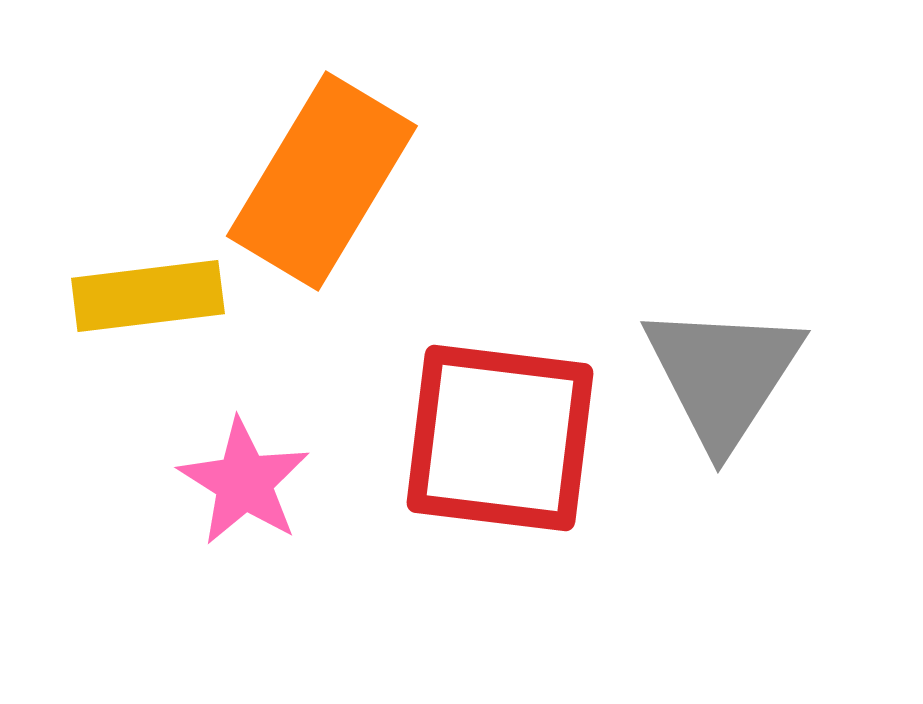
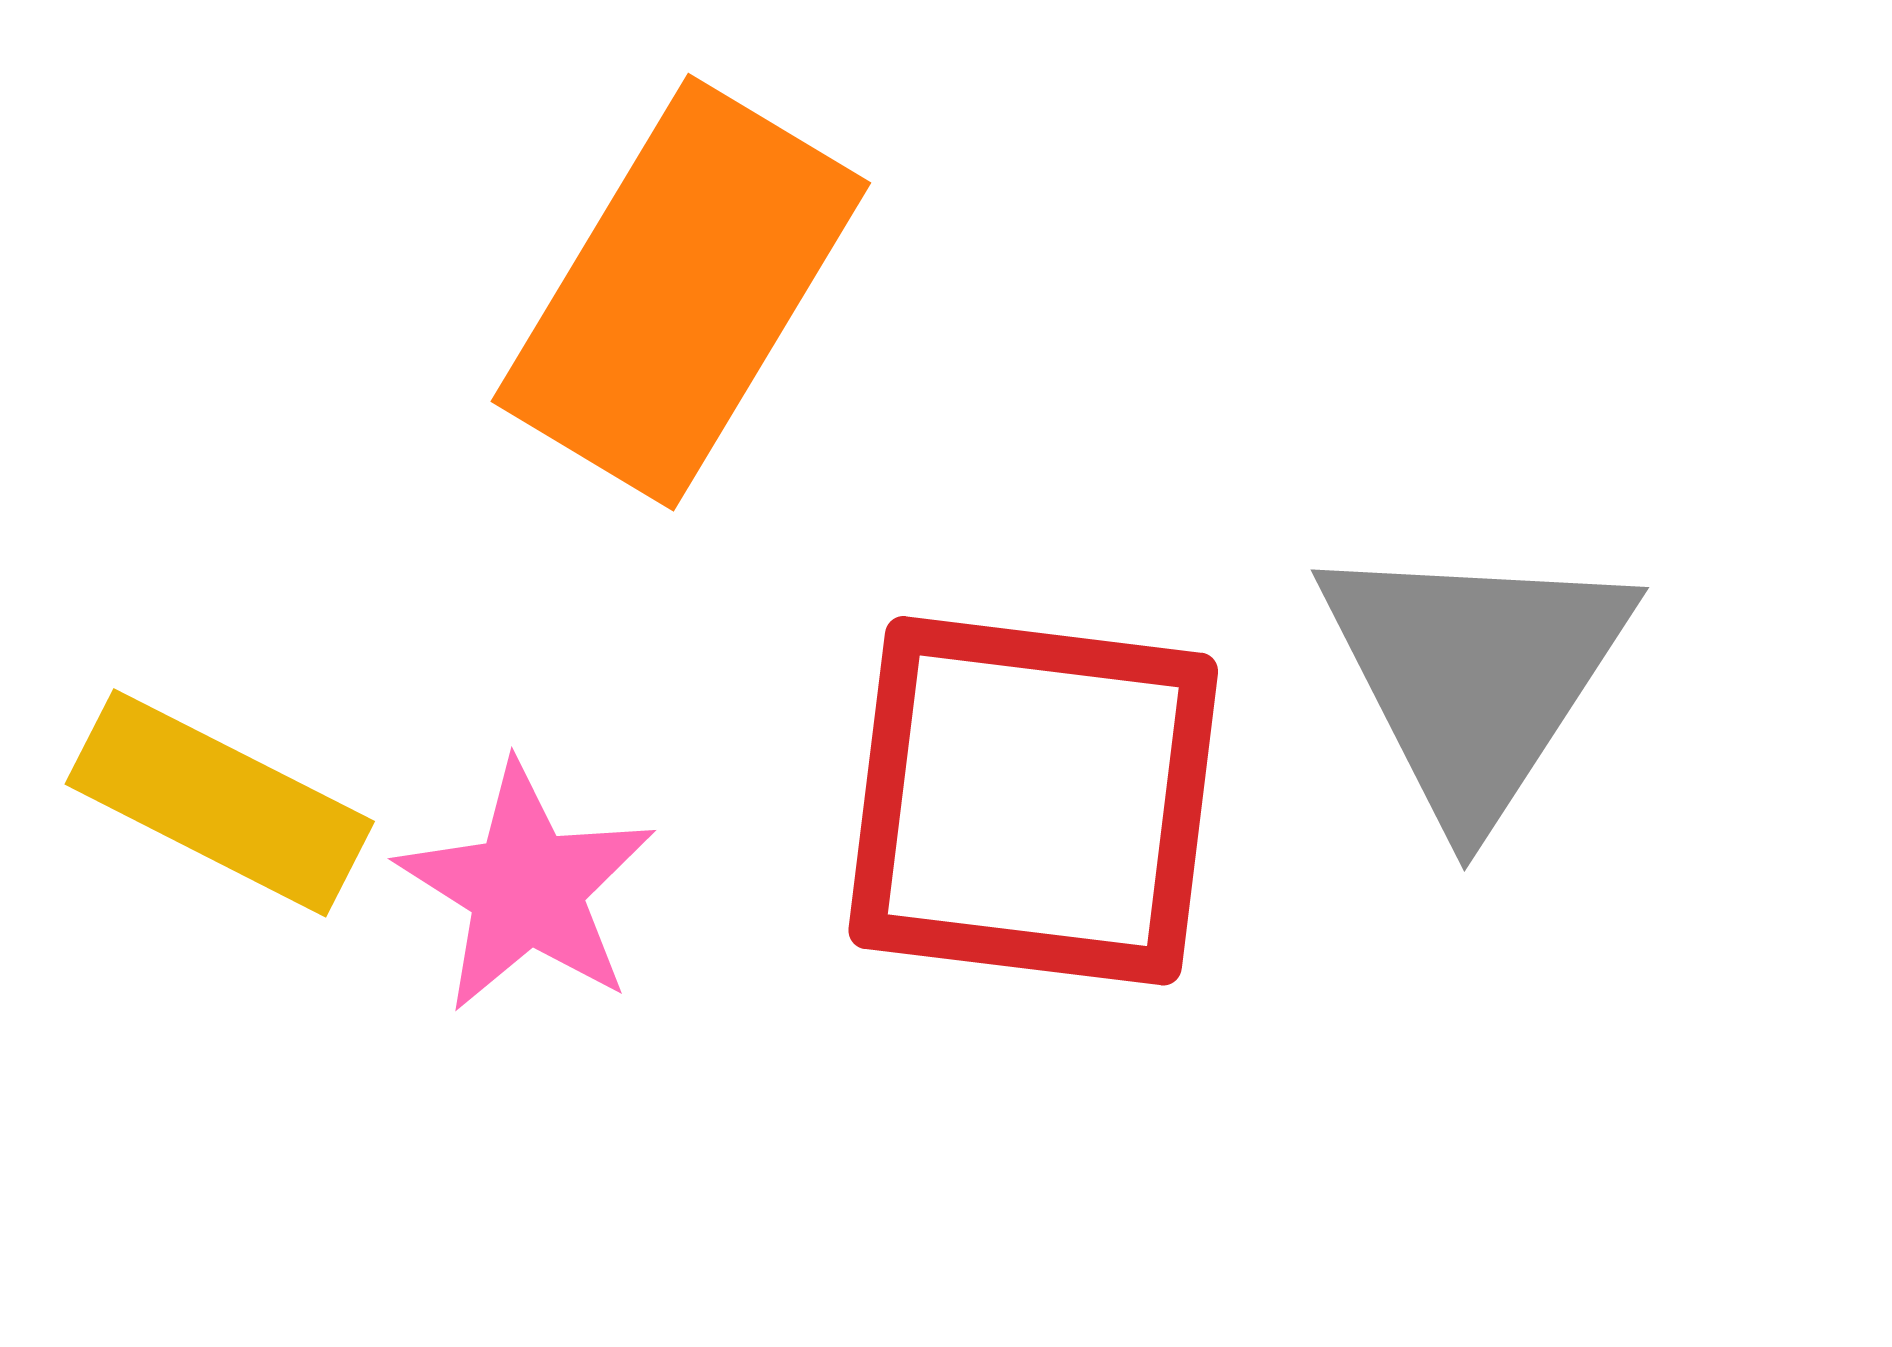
yellow rectangle: (148, 296) -> (220, 803), moved, turned 34

